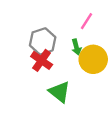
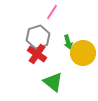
pink line: (86, 21) -> (52, 12), moved

